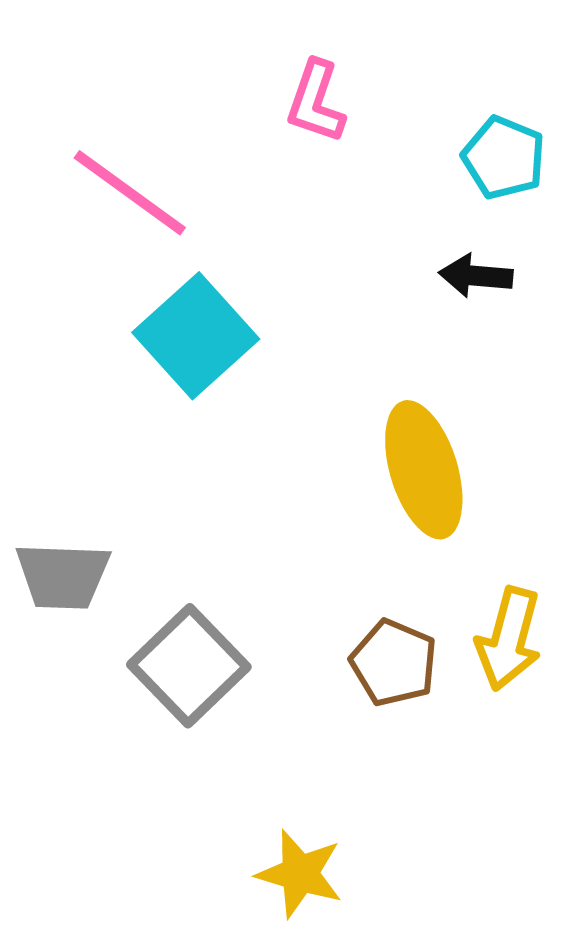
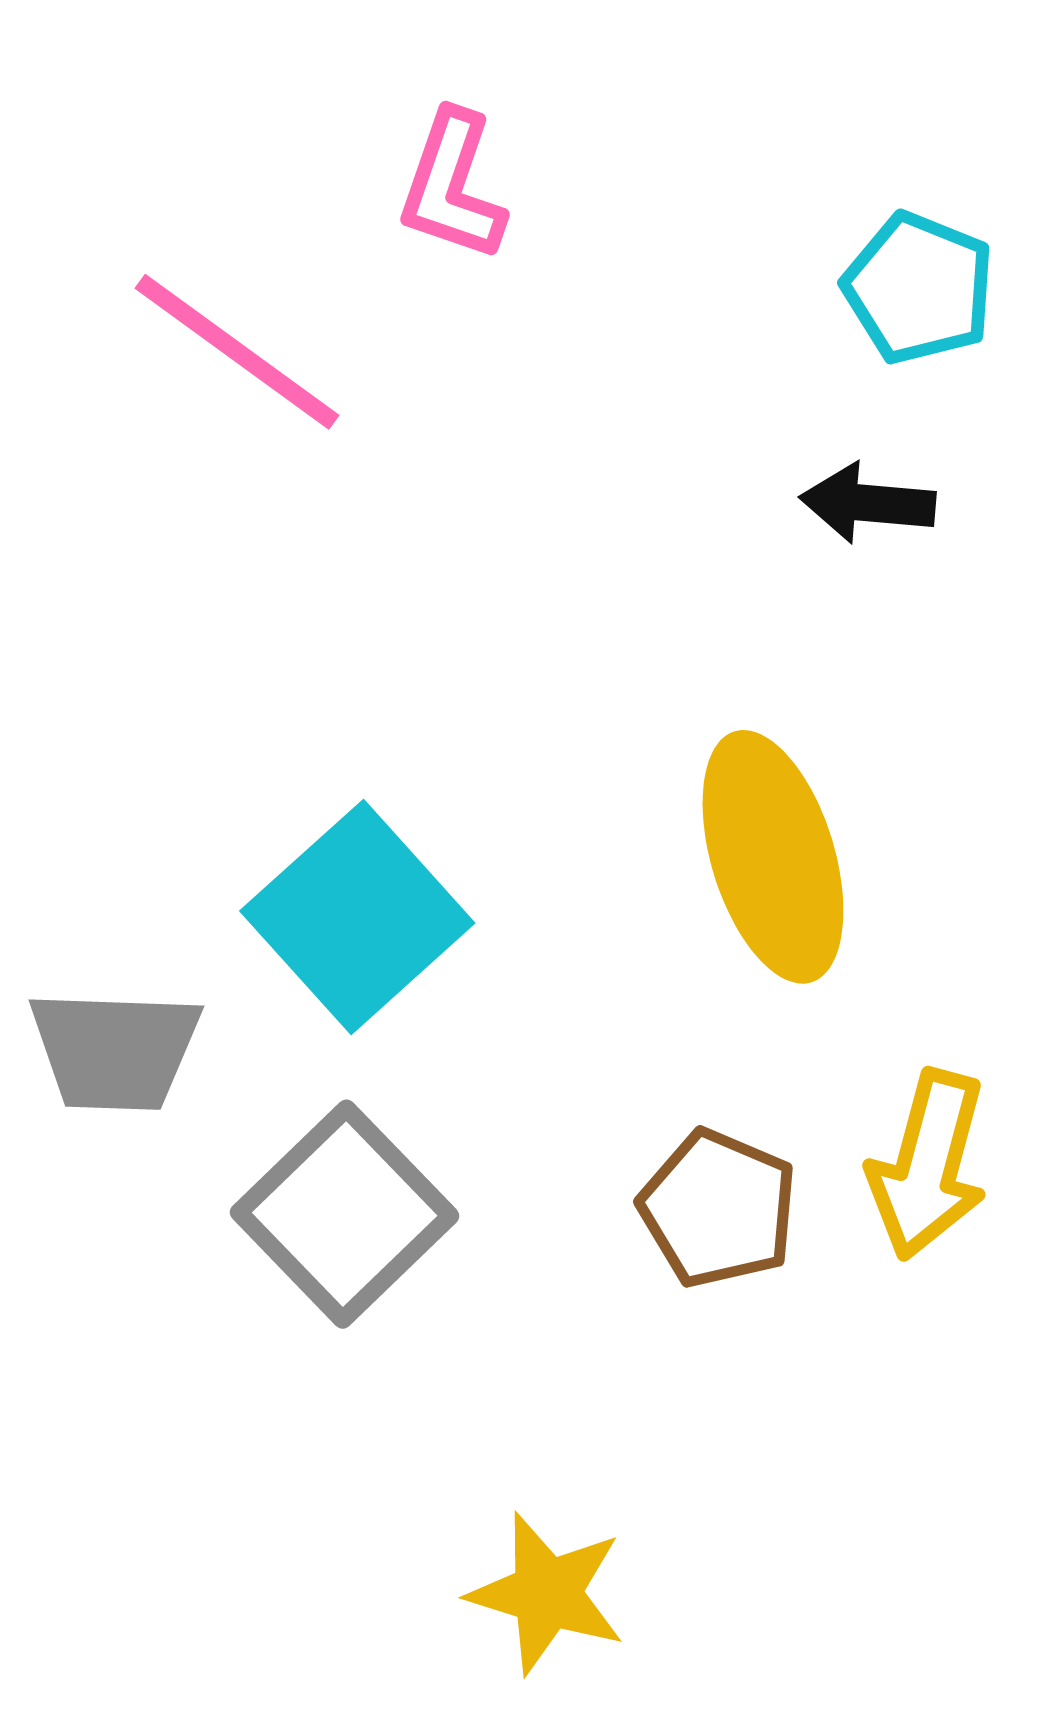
pink L-shape: (316, 102) -> (452, 186), moved
cyan square: (196, 336) -> (357, 917), moved

